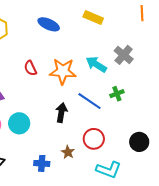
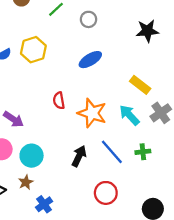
yellow rectangle: (93, 17) -> (140, 85), moved
blue ellipse: (49, 24) -> (90, 60), turned -70
brown star: (68, 152) -> (26, 182), moved
blue cross: (42, 163) -> (44, 204), turned 35

